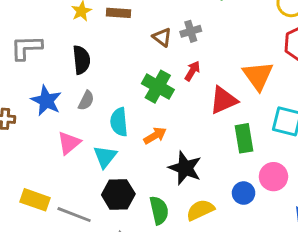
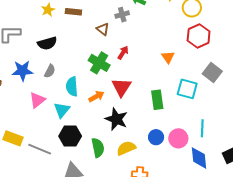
gray cross: (191, 31) -> (122, 15), moved
black semicircle: (81, 60) -> (47, 43), turned 78
orange triangle: (258, 76) -> (168, 57), size x0.6
red triangle: (223, 100) -> (121, 87), moved, turned -35
blue star: (46, 101) -> (22, 71), turned -30
pink circle: (273, 177) -> (178, 138), moved

